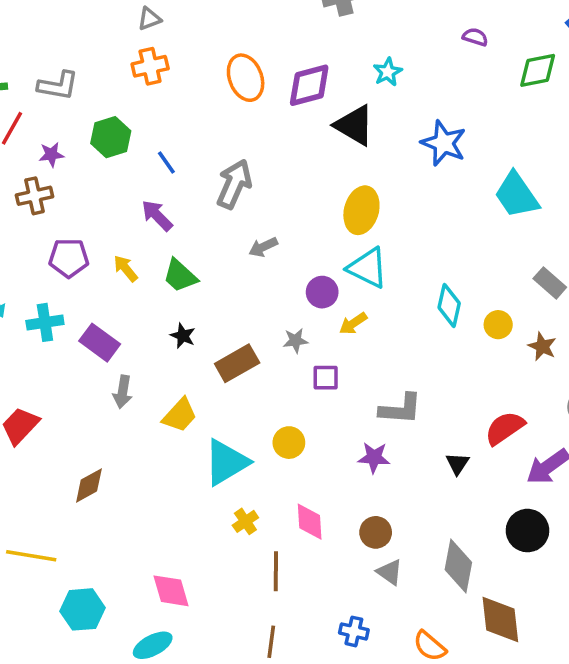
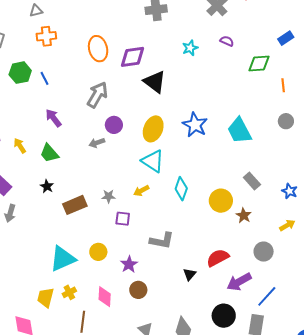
gray triangle: (149, 19) -> (36, 11), moved
cyan star: (388, 72) -> (190, 48), moved
blue star: (444, 143) -> (195, 125), moved
blue line: (166, 163) -> (44, 78), moved
gray arrow: (234, 184) -> (97, 95), moved
purple arrow: (157, 215) -> (53, 118), moved
purple circle: (322, 292) -> (114, 125), moved
cyan diamond: (449, 305) -> (181, 189), moved
yellow circle: (498, 325) -> (221, 201), size x1.5
yellow trapezoid: (180, 415) -> (46, 298), moved, turned 145
purple star: (374, 457) -> (129, 264), moved, turned 30
brown circle: (376, 532) -> (138, 290), moved

